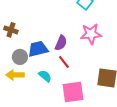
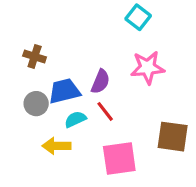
brown cross: (11, 30) -> (35, 57), moved
yellow arrow: (15, 75) -> (56, 146), moved
cyan semicircle: (45, 76) -> (75, 119), moved, turned -64

